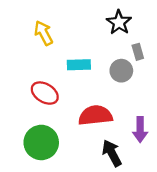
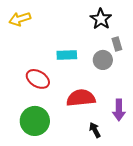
yellow arrow: (44, 33) -> (20, 19), moved, turned -80
black arrow: (112, 153) -> (95, 130), size x0.7

